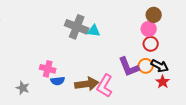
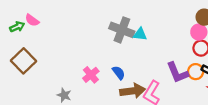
pink cross: (48, 69) -> (91, 75), turned 35
blue semicircle: (58, 81) -> (119, 73), moved, turned -120

